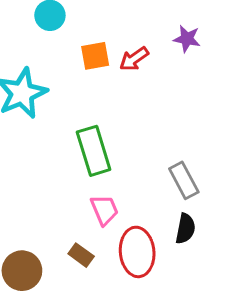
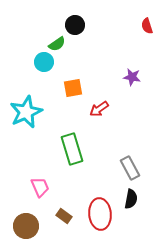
red arrow: (134, 59) -> (99, 109), moved
pink trapezoid: (104, 210) -> (40, 187), moved

